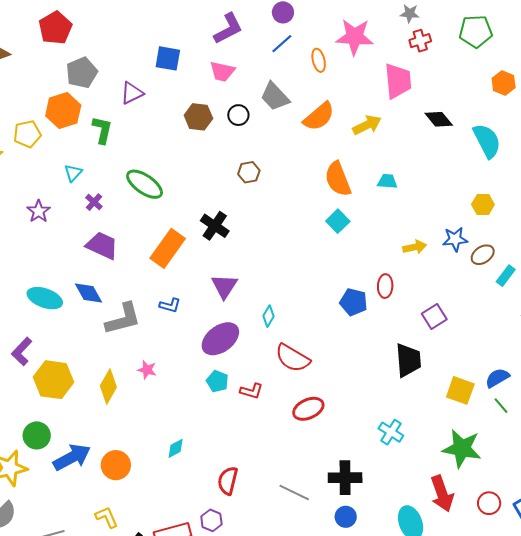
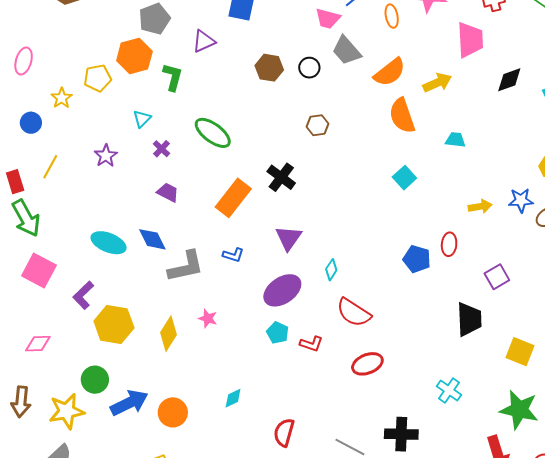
pink trapezoid: (222, 71) -> (328, 19), moved
black diamond: (439, 119) -> (509, 80), turned -72
orange semicircle: (338, 179) -> (402, 116), moved
purple trapezoid: (102, 245) -> (168, 192), size x0.7

